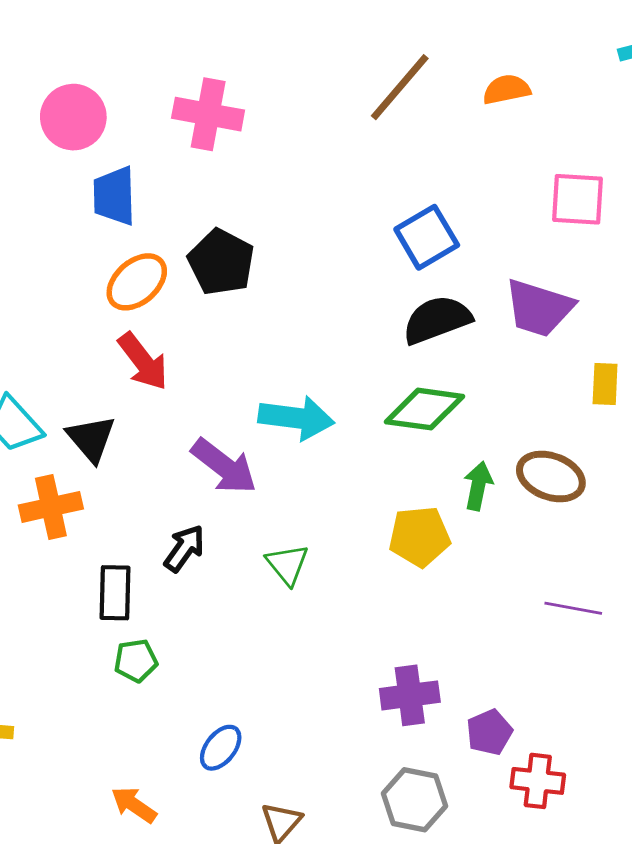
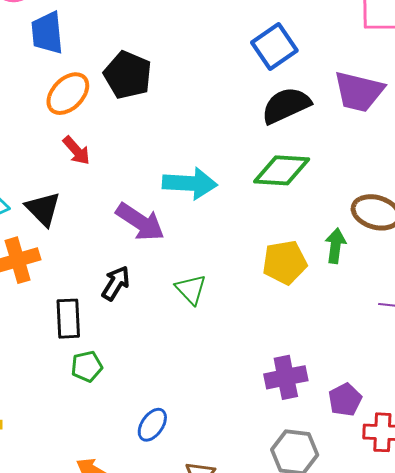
red arrow: (143, 361) -> (76, 151), size x0.7
green arrow: (478, 486) -> (335, 246), moved

